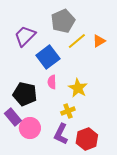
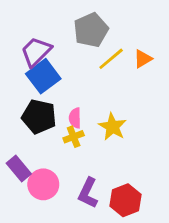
blue square: (48, 57) -> (43, 76), moved
black pentagon: (25, 94) -> (39, 117), moved
yellow cross: (68, 111) -> (74, 137), moved

